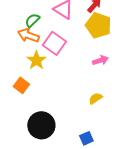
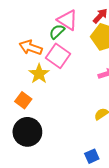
green semicircle: (32, 20) -> (57, 32), moved
black circle: (41, 125) -> (27, 132), moved

